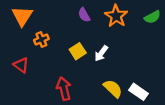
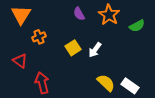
green semicircle: (152, 17) -> (137, 26), moved
red arrow: (64, 89) -> (42, 83), moved

